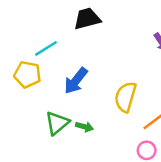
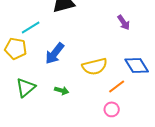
yellow semicircle: (126, 97) -> (95, 66), turned -120
green triangle: (57, 123) -> (26, 87), moved

